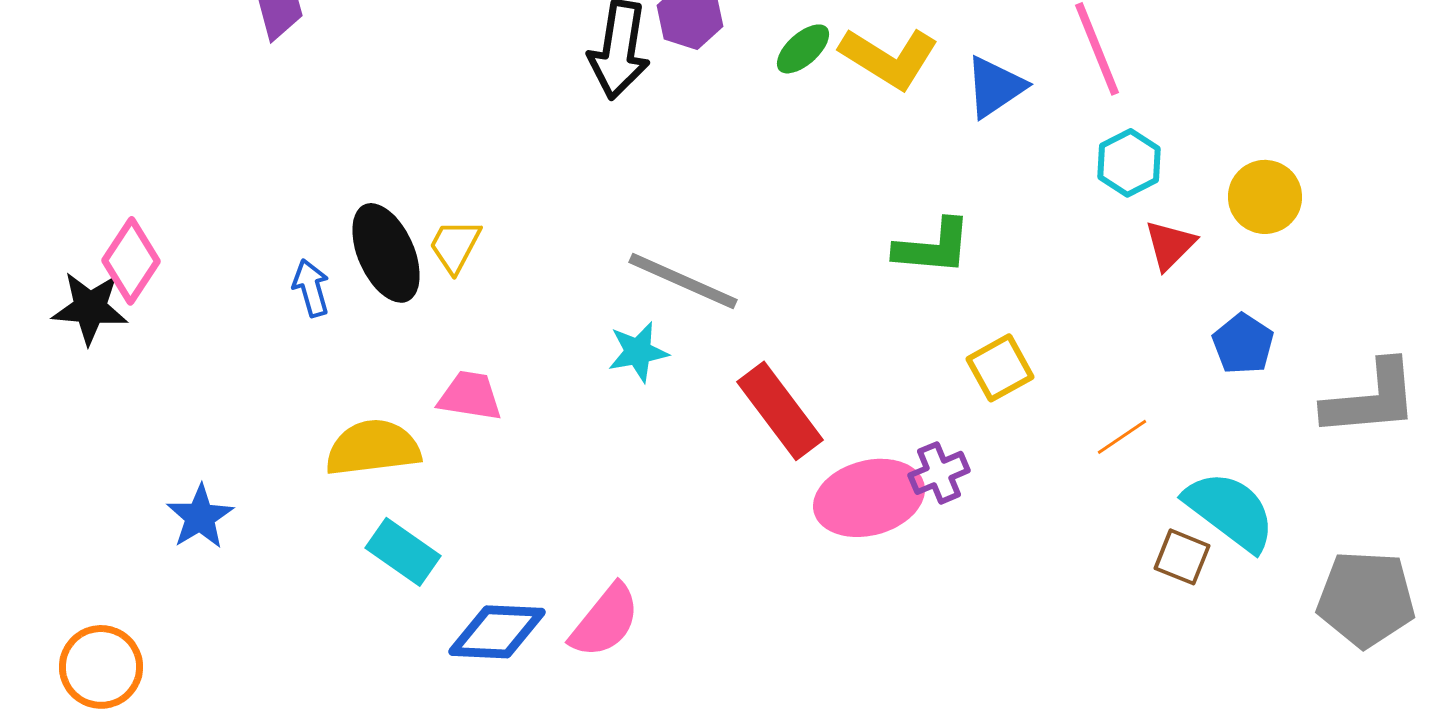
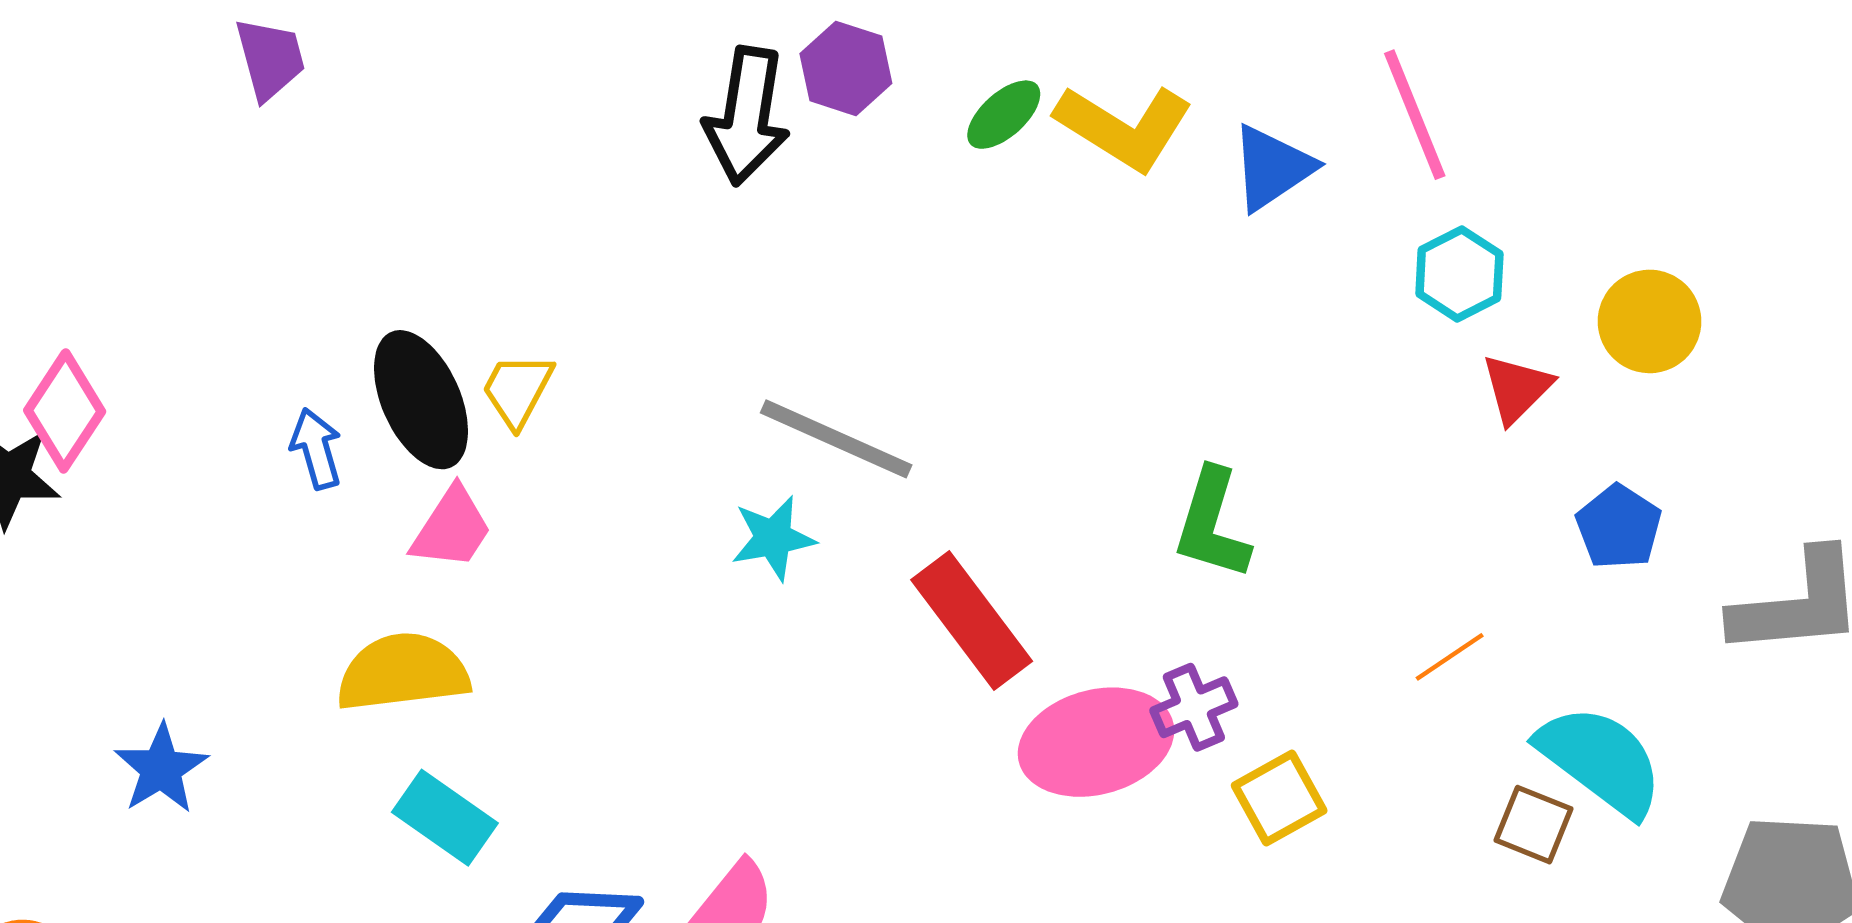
green L-shape: (933, 247) -> (1212, 524), moved, turned 102
yellow square: (1000, 368) -> (1279, 798), moved
pink trapezoid: (470, 396) -> (452, 528), moved, turned 114

